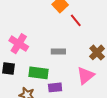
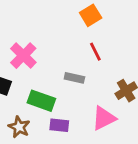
red line: (76, 20) -> (95, 52), moved

